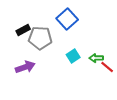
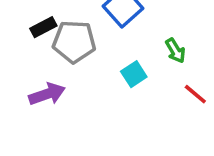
green arrow: (96, 58) -> (175, 51), moved, turned -120

